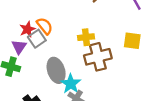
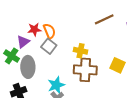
gray square: (37, 39) -> (49, 46), moved, turned -35
gray ellipse: (56, 70) -> (28, 67), moved

